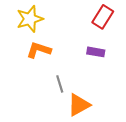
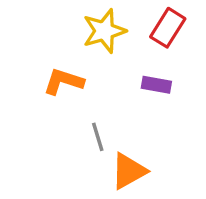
yellow star: (30, 19) -> (104, 31), moved

